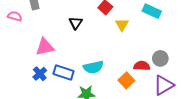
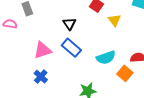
cyan semicircle: (93, 67) -> (106, 58), moved
blue rectangle: (64, 73) -> (71, 48), moved, turned 30

